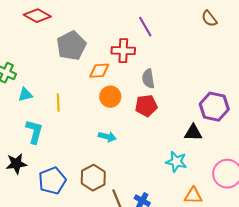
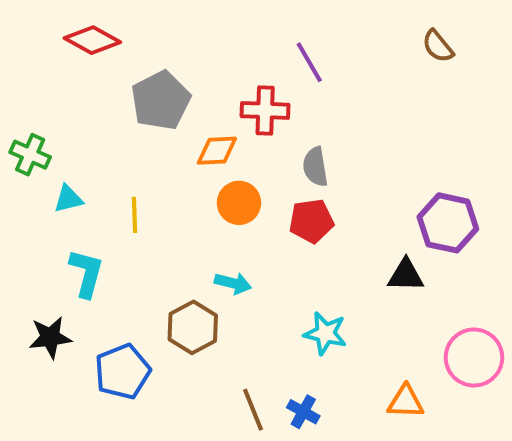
cyan star: (176, 162) -> (325, 333), moved
brown hexagon: (93, 178) -> (193, 327), moved

